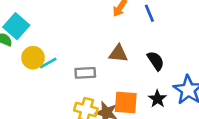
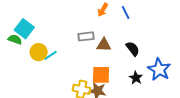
gray rectangle: (85, 73) -> (86, 36), moved
orange square: (126, 103) -> (101, 75), moved

